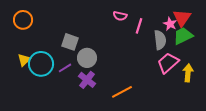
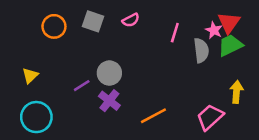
pink semicircle: (120, 16) -> (131, 20), moved, turned -40
orange circle: (23, 20) -> (54, 26), moved
gray square: (70, 42) -> (93, 21), moved
pink trapezoid: (168, 63) -> (210, 117), moved
cyan circle: (41, 64) -> (36, 117), moved

